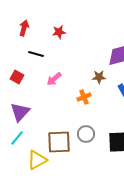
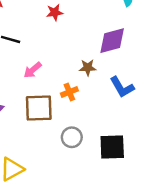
red star: (59, 32) -> (55, 12), moved
brown square: (59, 142) -> (39, 108), moved

